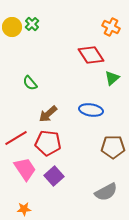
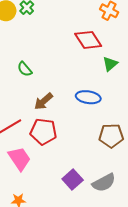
purple square: (54, 176) -> (73, 179), moved

